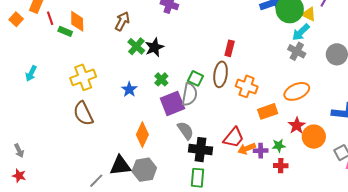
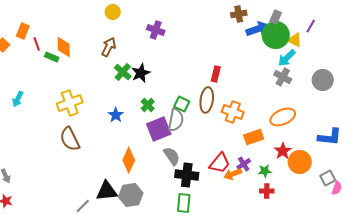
purple cross: (261, 151) -> (244, 164), moved, turned -32

